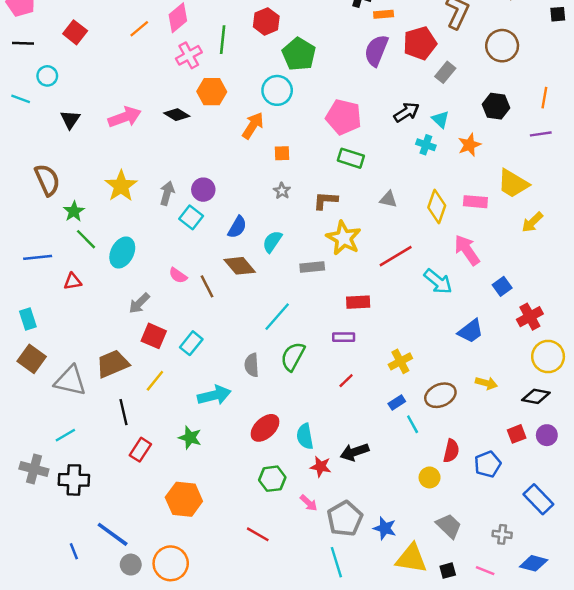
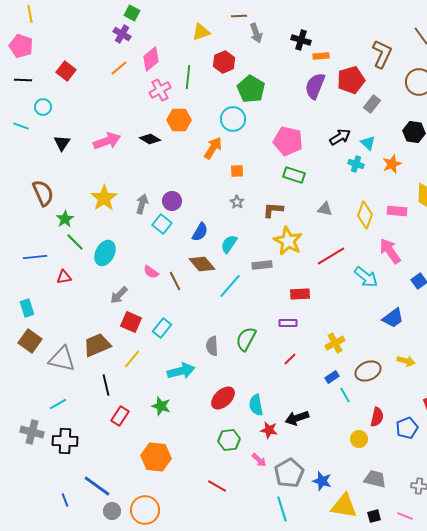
cyan line: (277, 317) -> (230, 286), moved
gray trapezoid: (449, 526) -> (375, 479), turned -30

